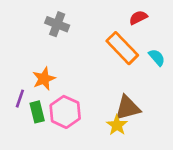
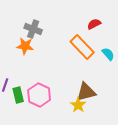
orange star: (44, 79) -> (25, 46), moved, turned 30

